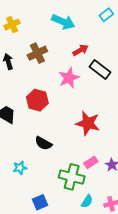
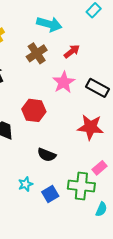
brown cross: (37, 53) -> (37, 53), moved
black rectangle: (100, 70) -> (97, 88), moved
blue square: (40, 202) -> (50, 194), moved

